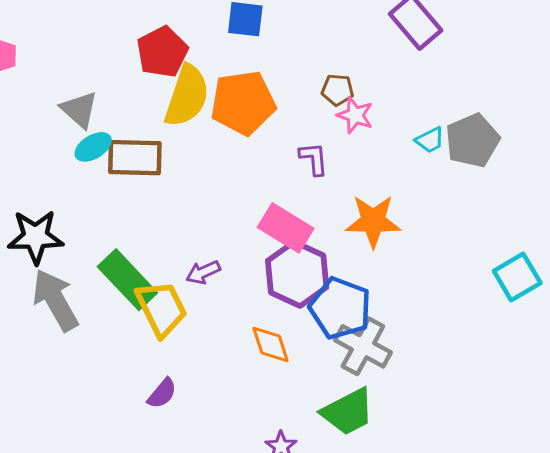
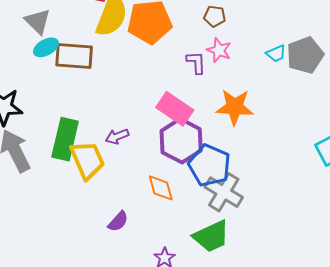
pink star: (355, 115) -> (219, 50), moved
green rectangle: (127, 280) -> (65, 139), turned 54
purple semicircle: (162, 393) -> (118, 221), moved

